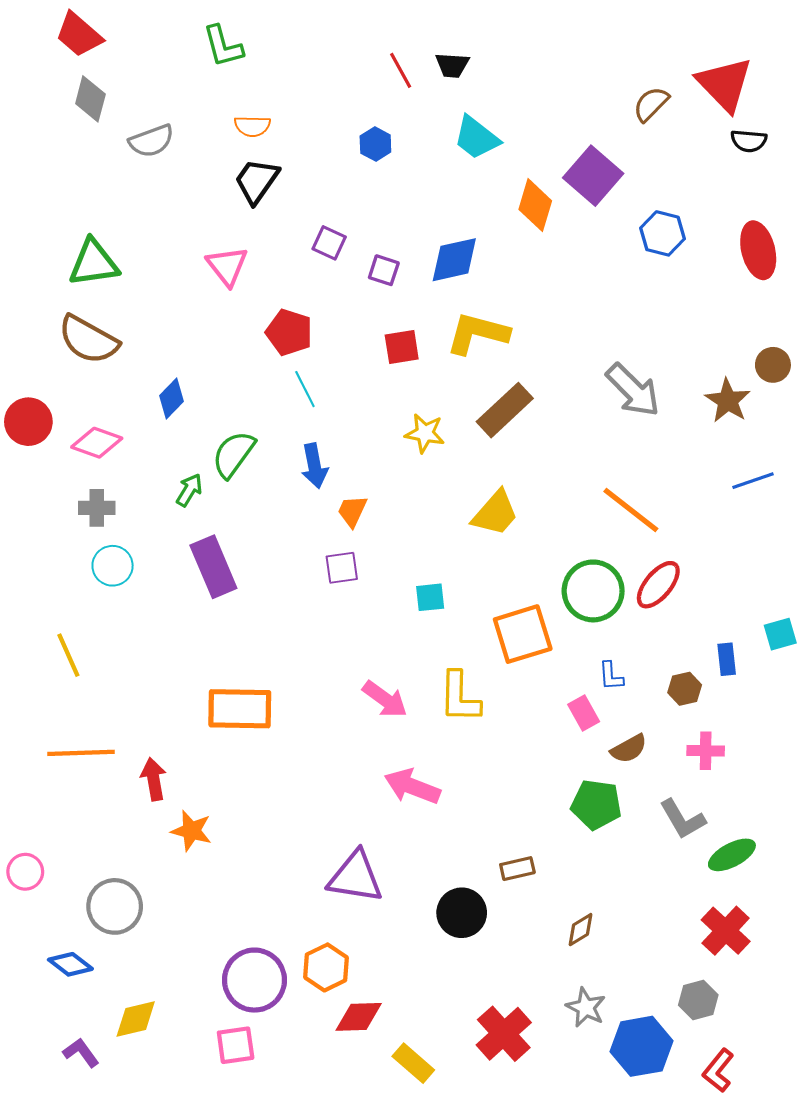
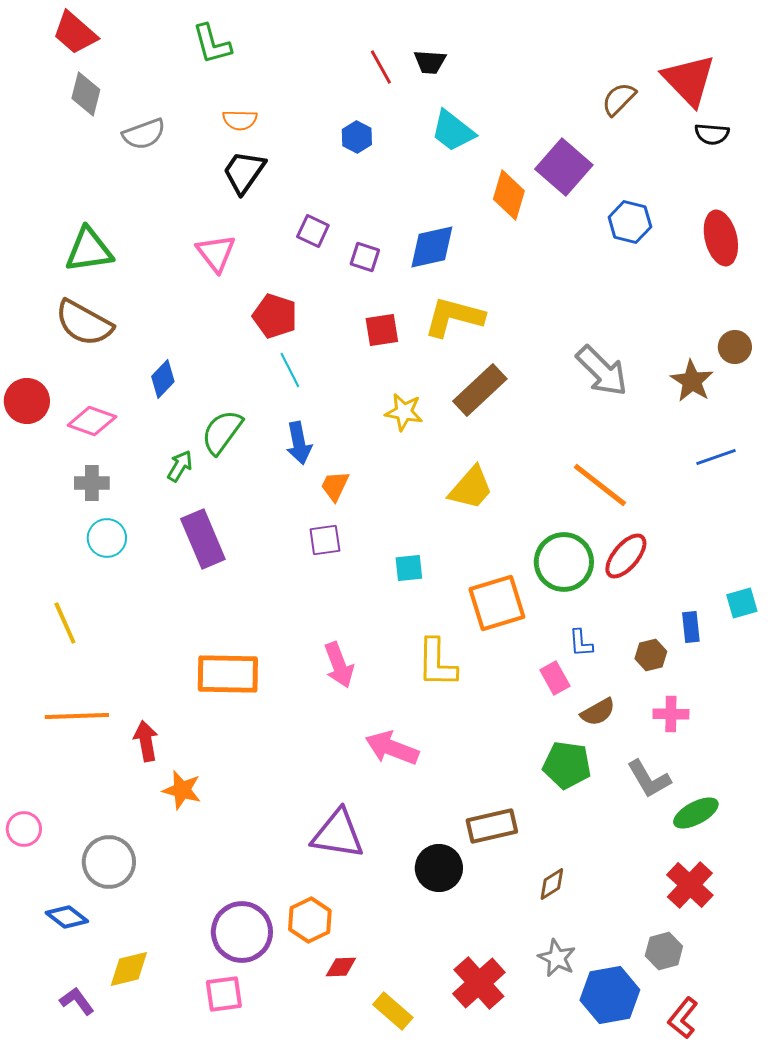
pink arrow: (385, 699) -> (339, 665), moved, turned 33
brown rectangle: (517, 869) -> (492, 826), size x1.5
red diamond: (359, 1017) -> (341, 967), size x0.7

